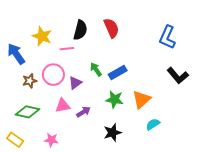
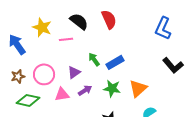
black semicircle: (80, 30) -> (79, 21), turned -66
pink circle: (53, 75) -> (44, 74), moved
brown star: (30, 81) -> (18, 76), moved
purple arrow: (83, 112) -> (85, 90), moved

